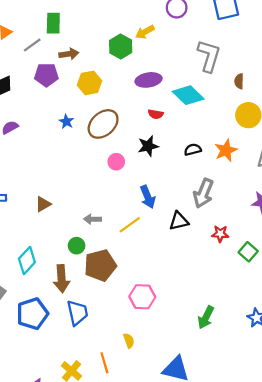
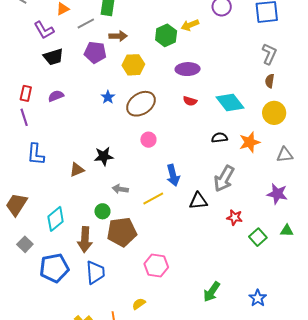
gray L-shape: (209, 56) -> (269, 54), moved, size x0.7
cyan diamond: (188, 95) -> (230, 102), moved
black star: (148, 146) -> (104, 156), moved
yellow semicircle: (129, 341) -> (139, 304), turned -112

